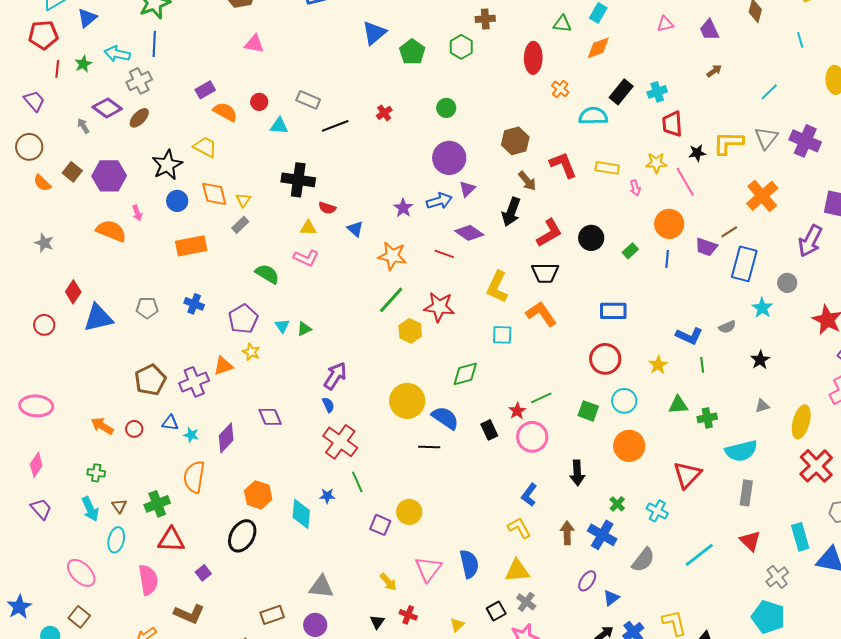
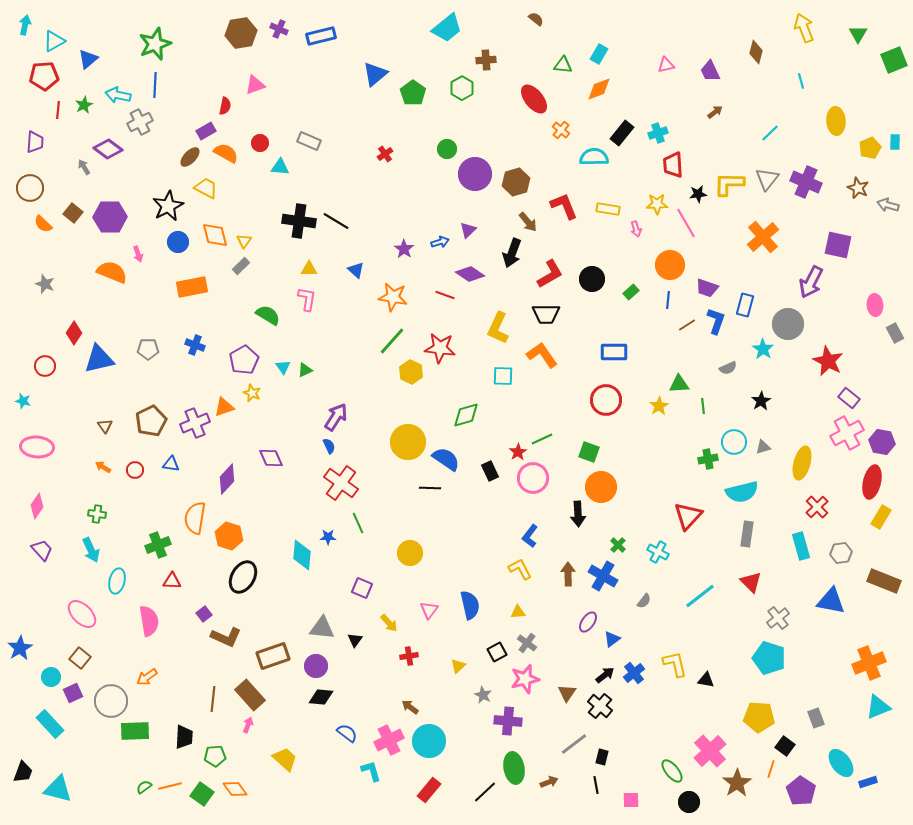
pink triangle: (254, 44) -> (255, 85), turned -30
red ellipse: (533, 58) -> (534, 99), turned -40
purple trapezoid: (34, 101) -> (35, 142), turned 45
brown ellipse: (139, 118) -> (190, 157), moved
black line: (335, 126) -> (336, 221), moved, turned 52
purple circle: (449, 158) -> (475, 174), moved
blue arrow: (439, 201) -> (440, 242), size x0.7
red semicircle: (327, 208) -> (225, 106), moved, turned -96
brown line: (729, 232) -> (687, 325), moved
pink L-shape: (306, 258) -> (307, 299), turned -105
blue rectangle: (744, 264) -> (745, 305), size x0.7
gray circle: (787, 283) -> (788, 324), size x1.6
blue L-shape: (689, 336) -> (716, 321), moved, turned -96
cyan circle: (624, 401) -> (734, 442), moved
green triangle: (678, 405) -> (679, 384), moved
orange arrow: (102, 426) -> (103, 467), size x0.7
cyan star: (191, 435) -> (23, 401), moved
orange circle: (629, 446) -> (601, 487), moved
red cross: (816, 466) -> (817, 507), size x0.7
orange hexagon: (258, 495) -> (229, 536), moved
brown triangle: (119, 506) -> (105, 426), moved
purple square: (380, 525) -> (362, 588), moved
cyan rectangle: (800, 537) -> (801, 546), moved
red triangle: (171, 540) -> (172, 581), size x0.7
gray semicircle: (643, 560) -> (644, 601), size x0.6
pink triangle: (428, 569) -> (429, 610), size x0.7
yellow triangle: (517, 571) -> (518, 612), size x0.6
brown L-shape: (189, 614) -> (226, 637), moved
brown rectangle: (272, 615) -> (273, 656), size x1.4
red cross: (408, 615) -> (409, 656), turned -30
black triangle: (377, 622) -> (355, 640), moved

